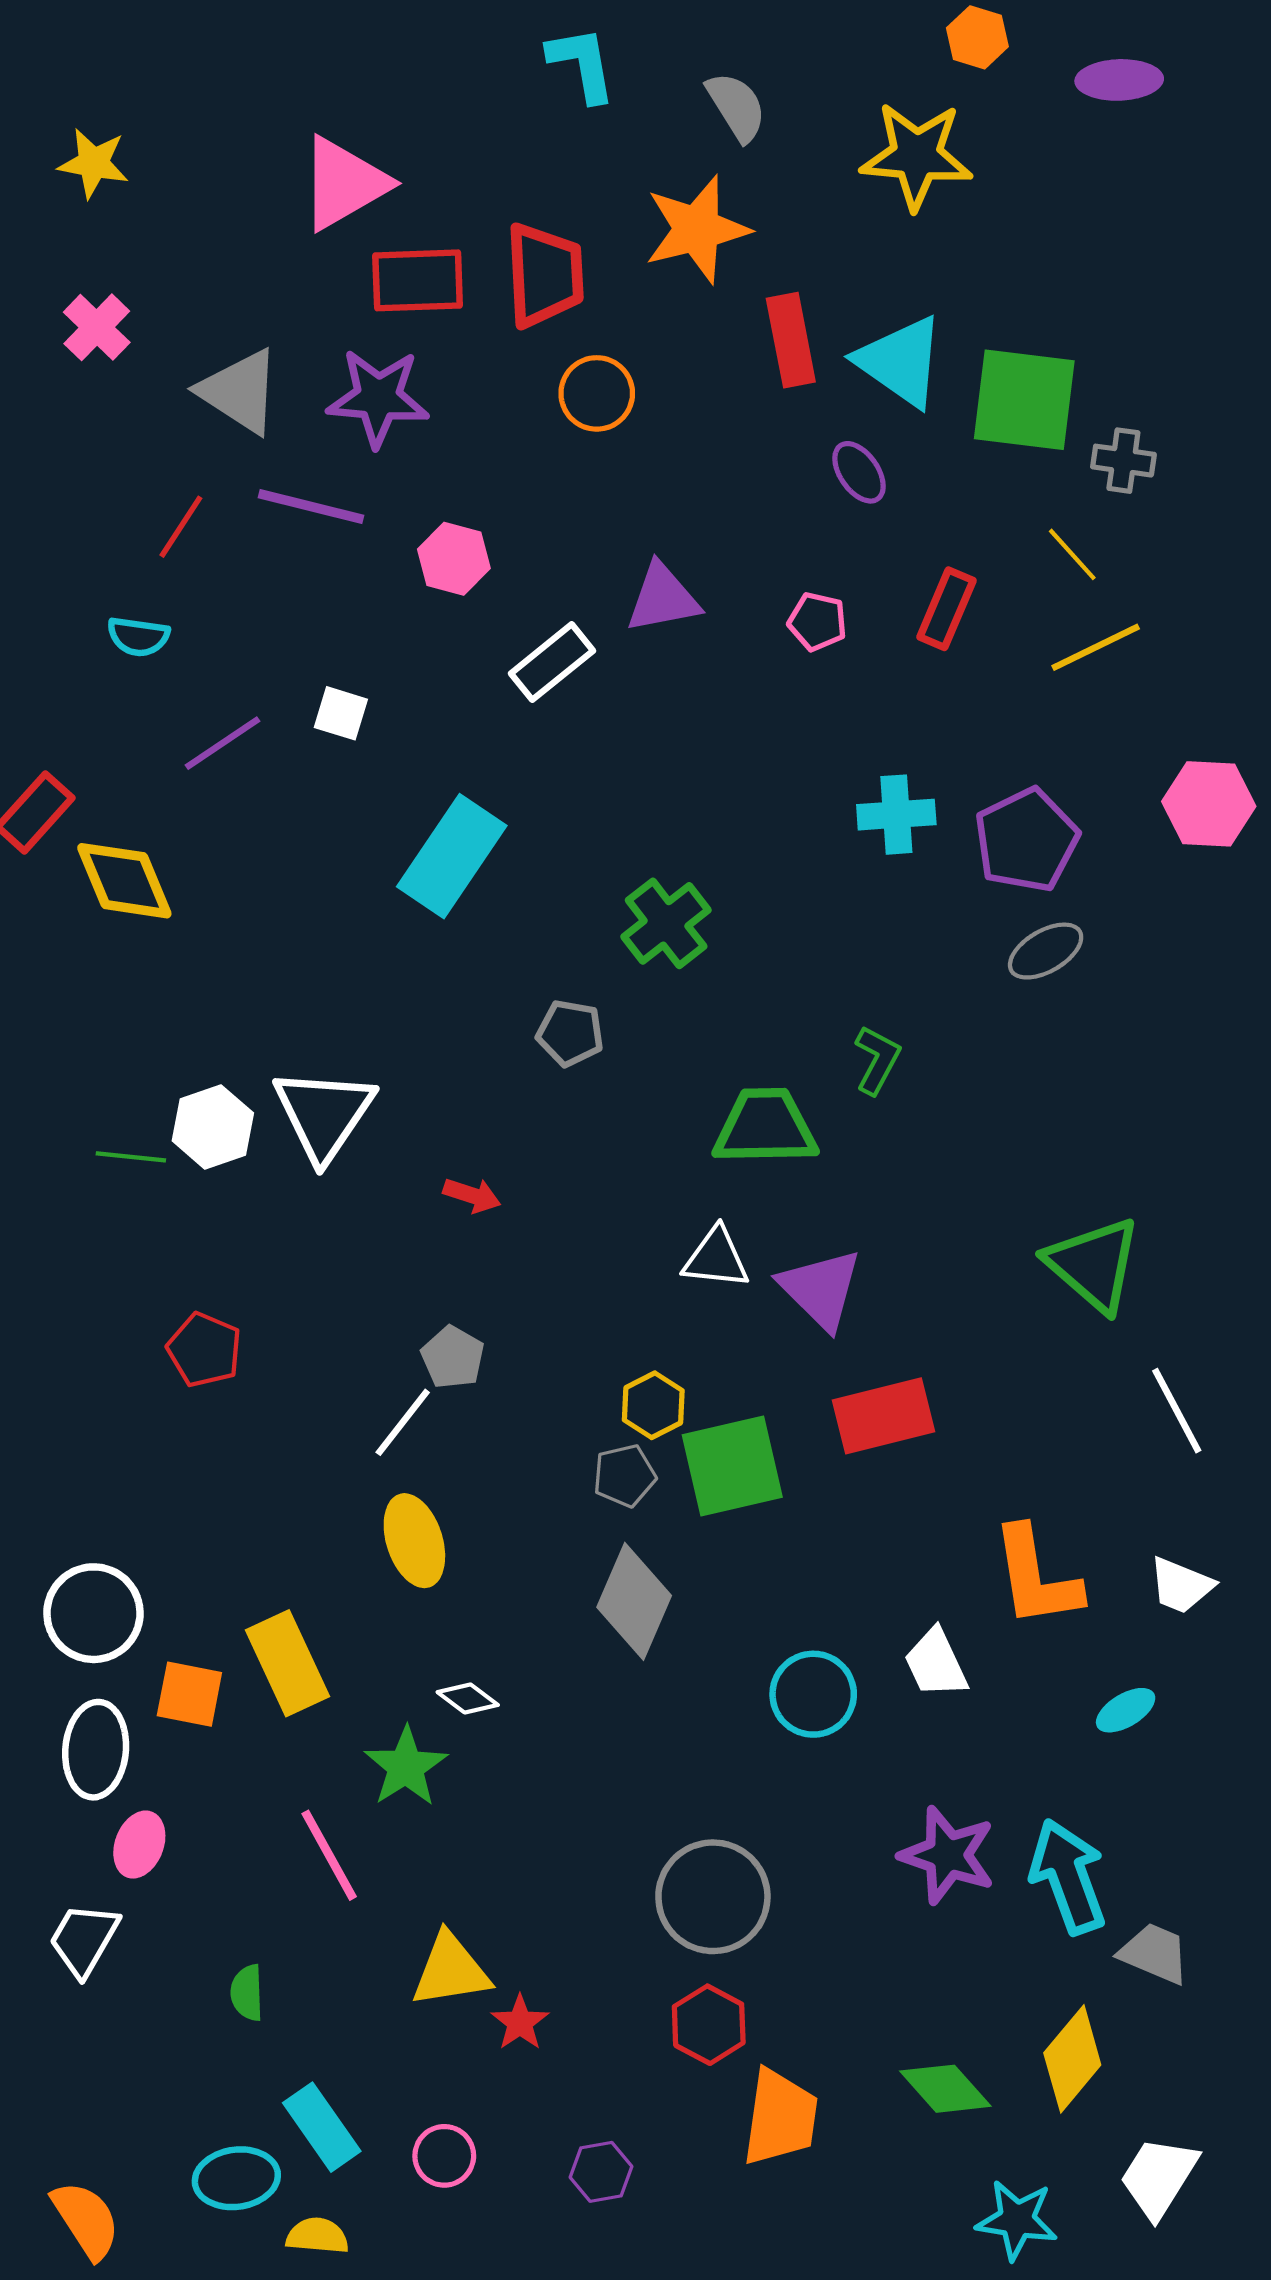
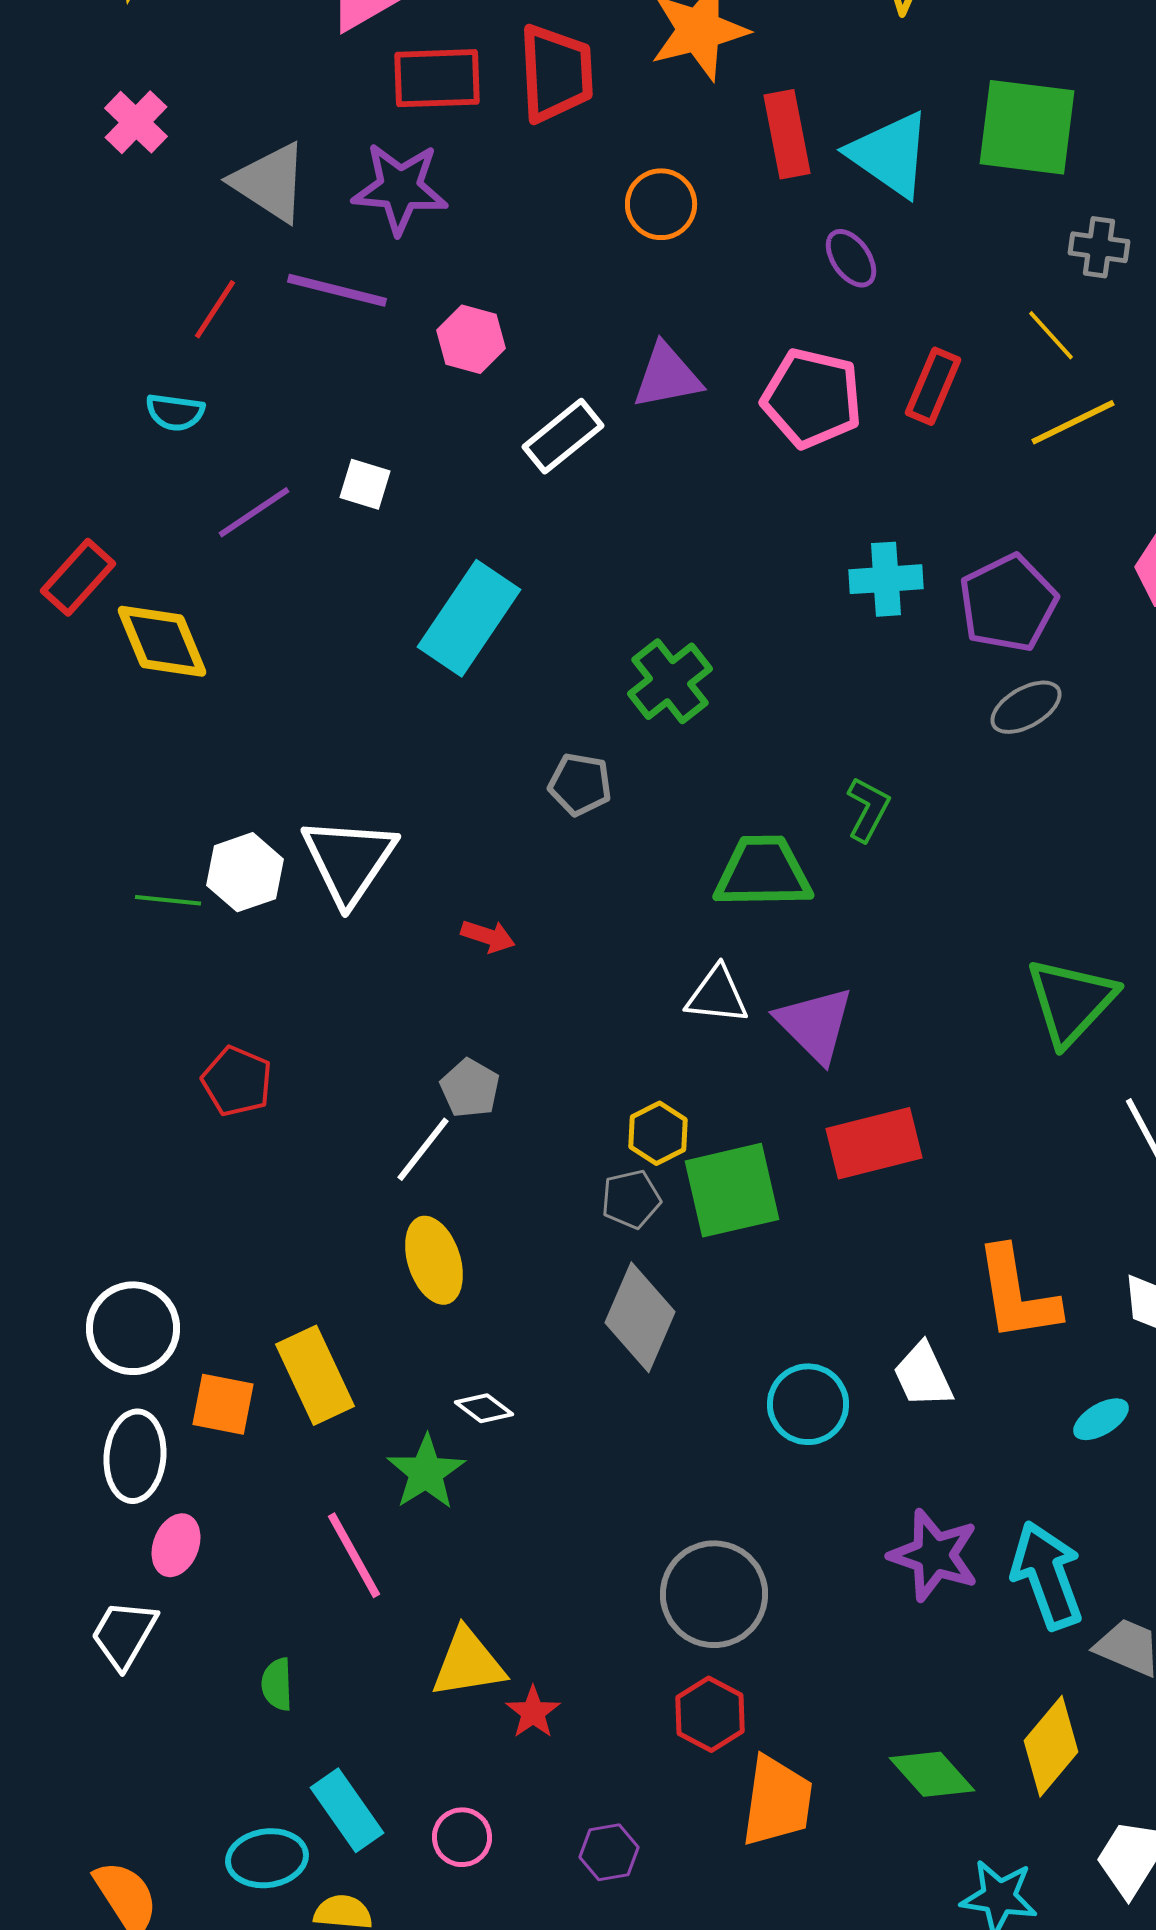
orange circle: (597, 393) -> (661, 204), moved
green square: (1024, 400) -> (1027, 127), moved
pink pentagon: (817, 622) -> (812, 398), size x1.8
green triangle: (1094, 1265) -> (1071, 1001), turned 32

